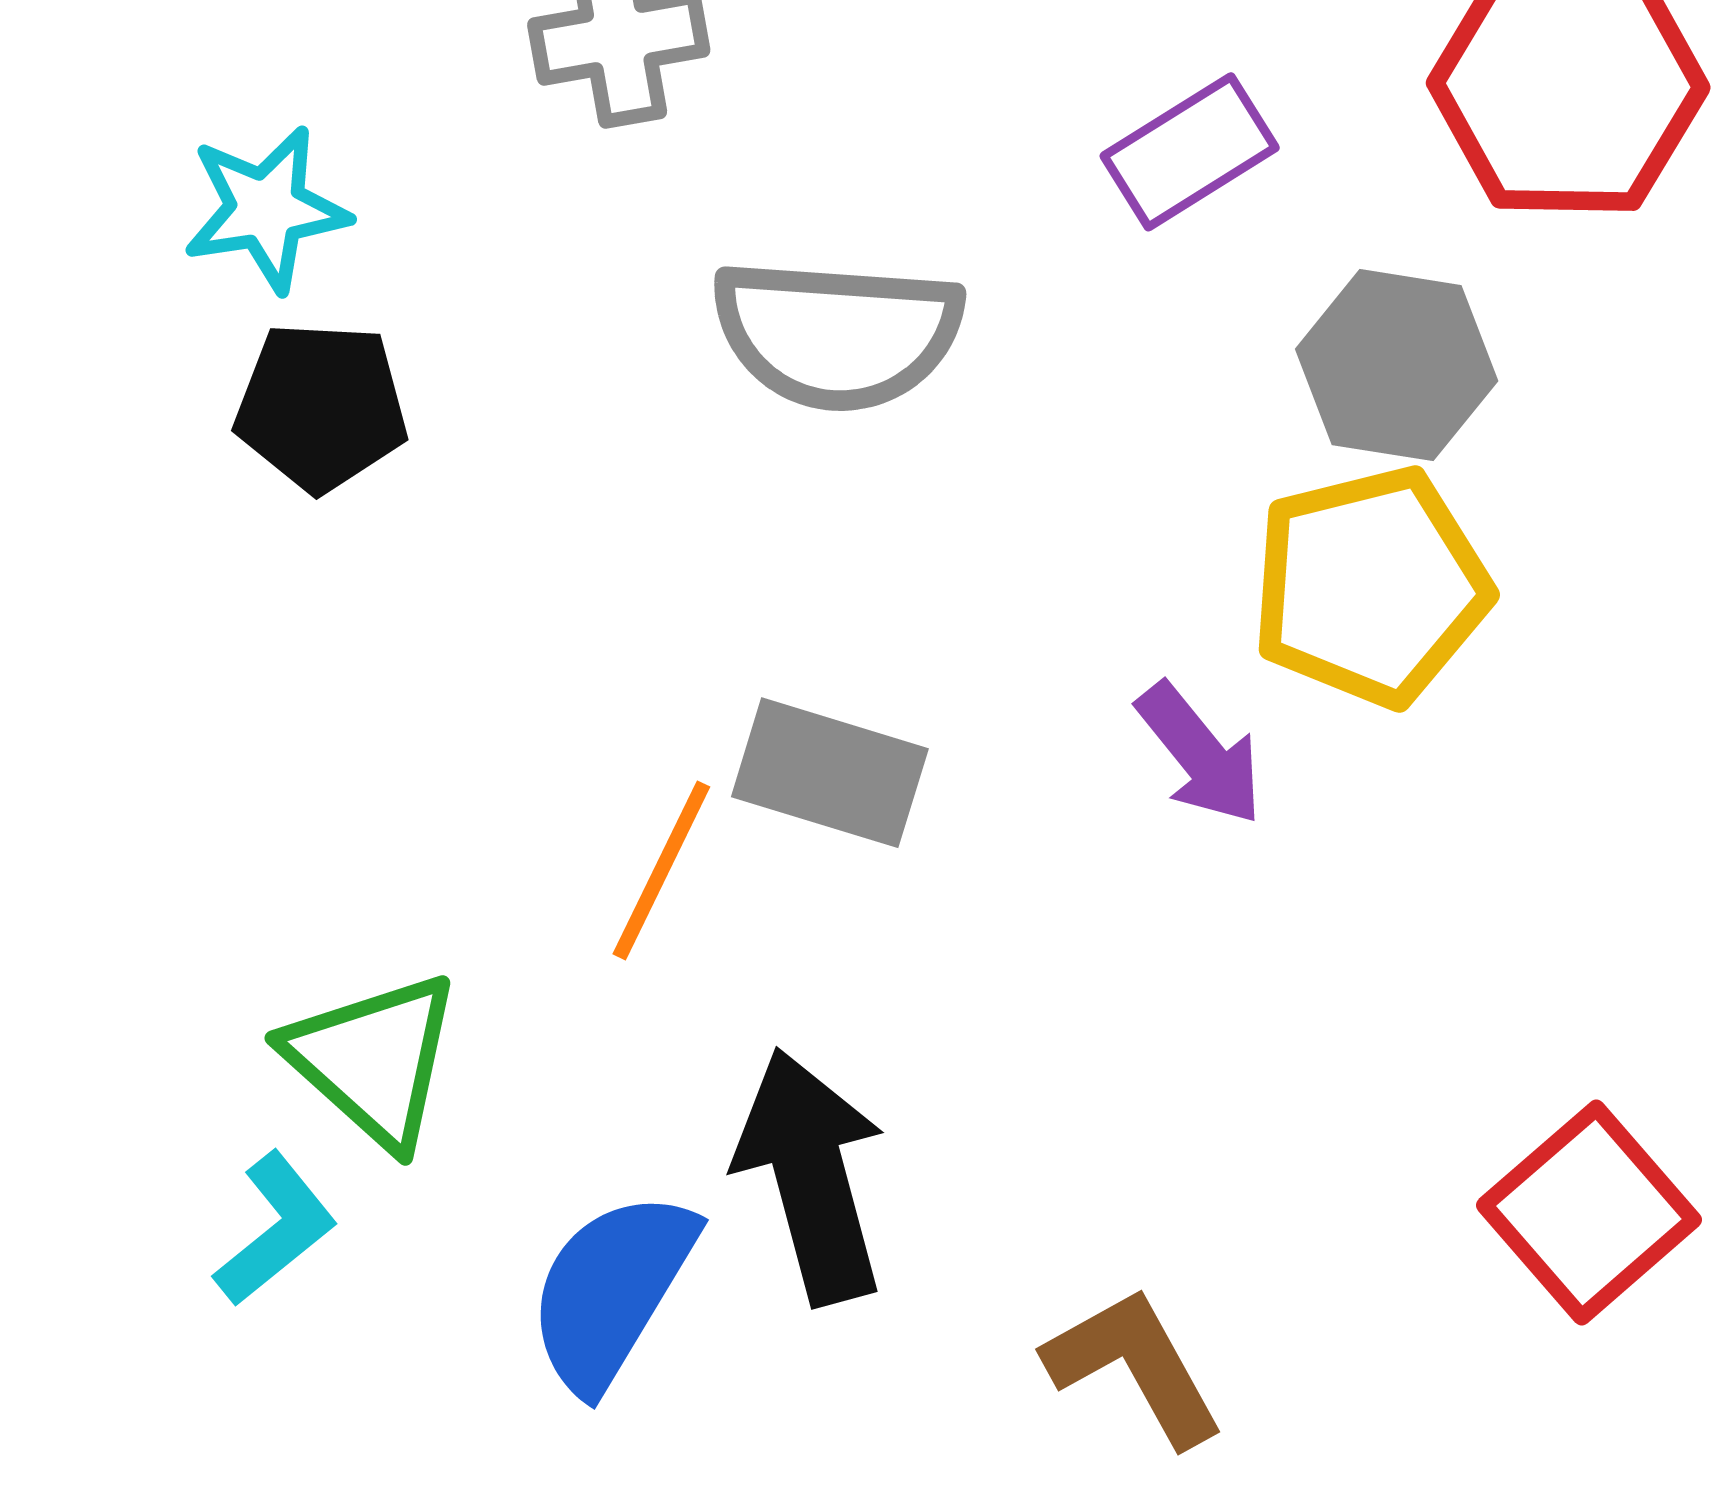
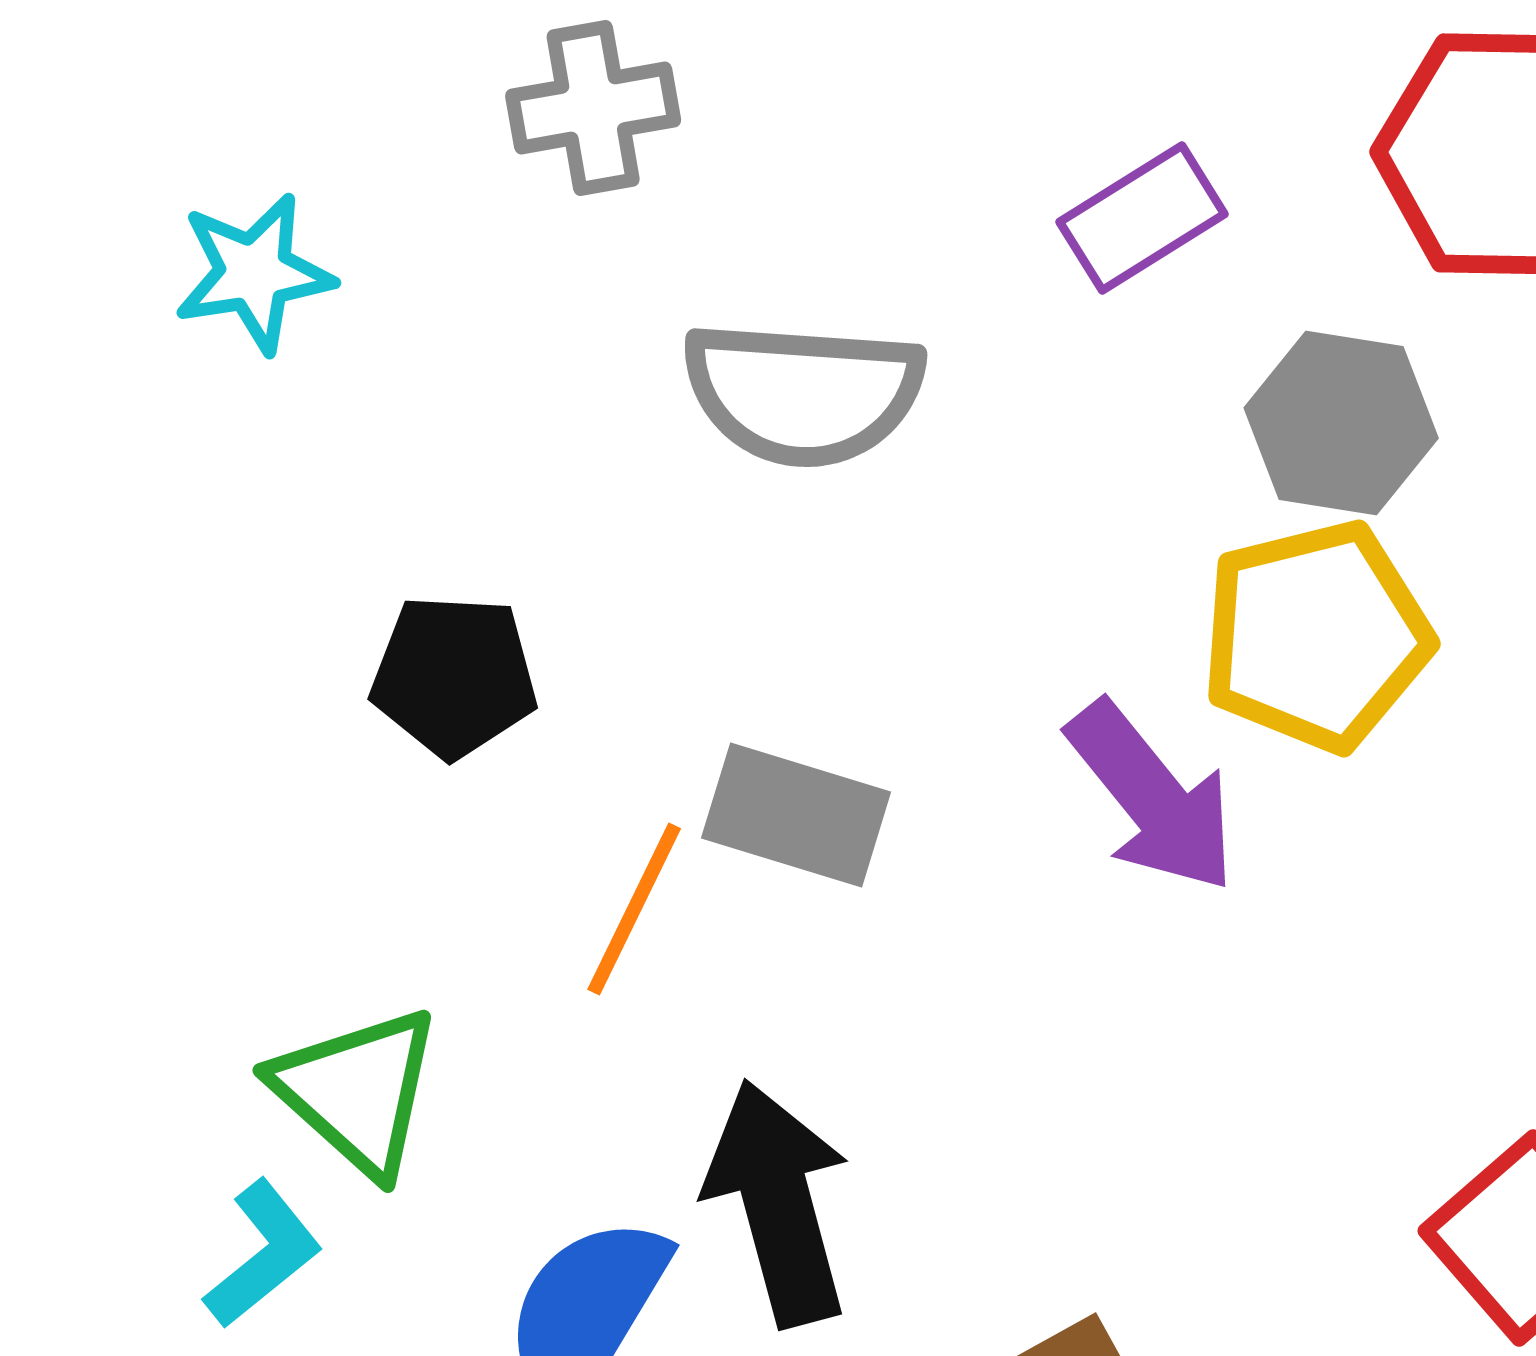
black pentagon: (321, 407) -> (454, 676), moved
purple arrow: (1200, 754) -> (1152, 797), size x1.4

